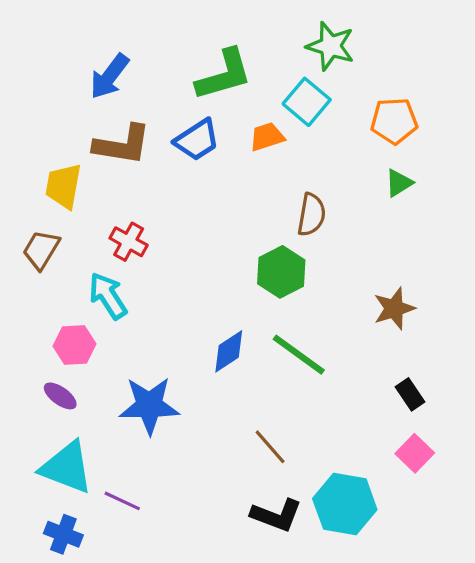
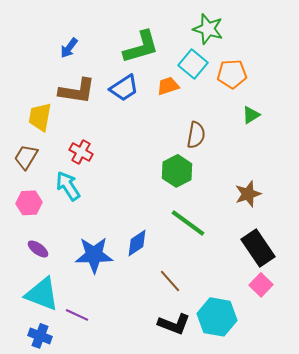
blue arrow: (109, 76) -> (69, 48), size x0.7
orange pentagon: (394, 121) -> (232, 74), moved
pink hexagon: (75, 345) -> (29, 203), moved
blue diamond: (229, 351) -> (137, 243), moved
black rectangle: (410, 394) -> (258, 248), size x1.8

